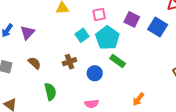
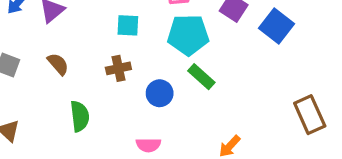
cyan square: (82, 35) -> (128, 25), moved, turned 32
cyan pentagon: (107, 38) -> (188, 35), turned 30

